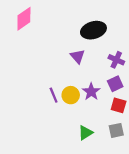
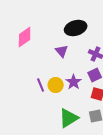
pink diamond: (24, 19) -> (25, 37), moved
green triangle: (85, 133) -> (69, 118), size x1.5

